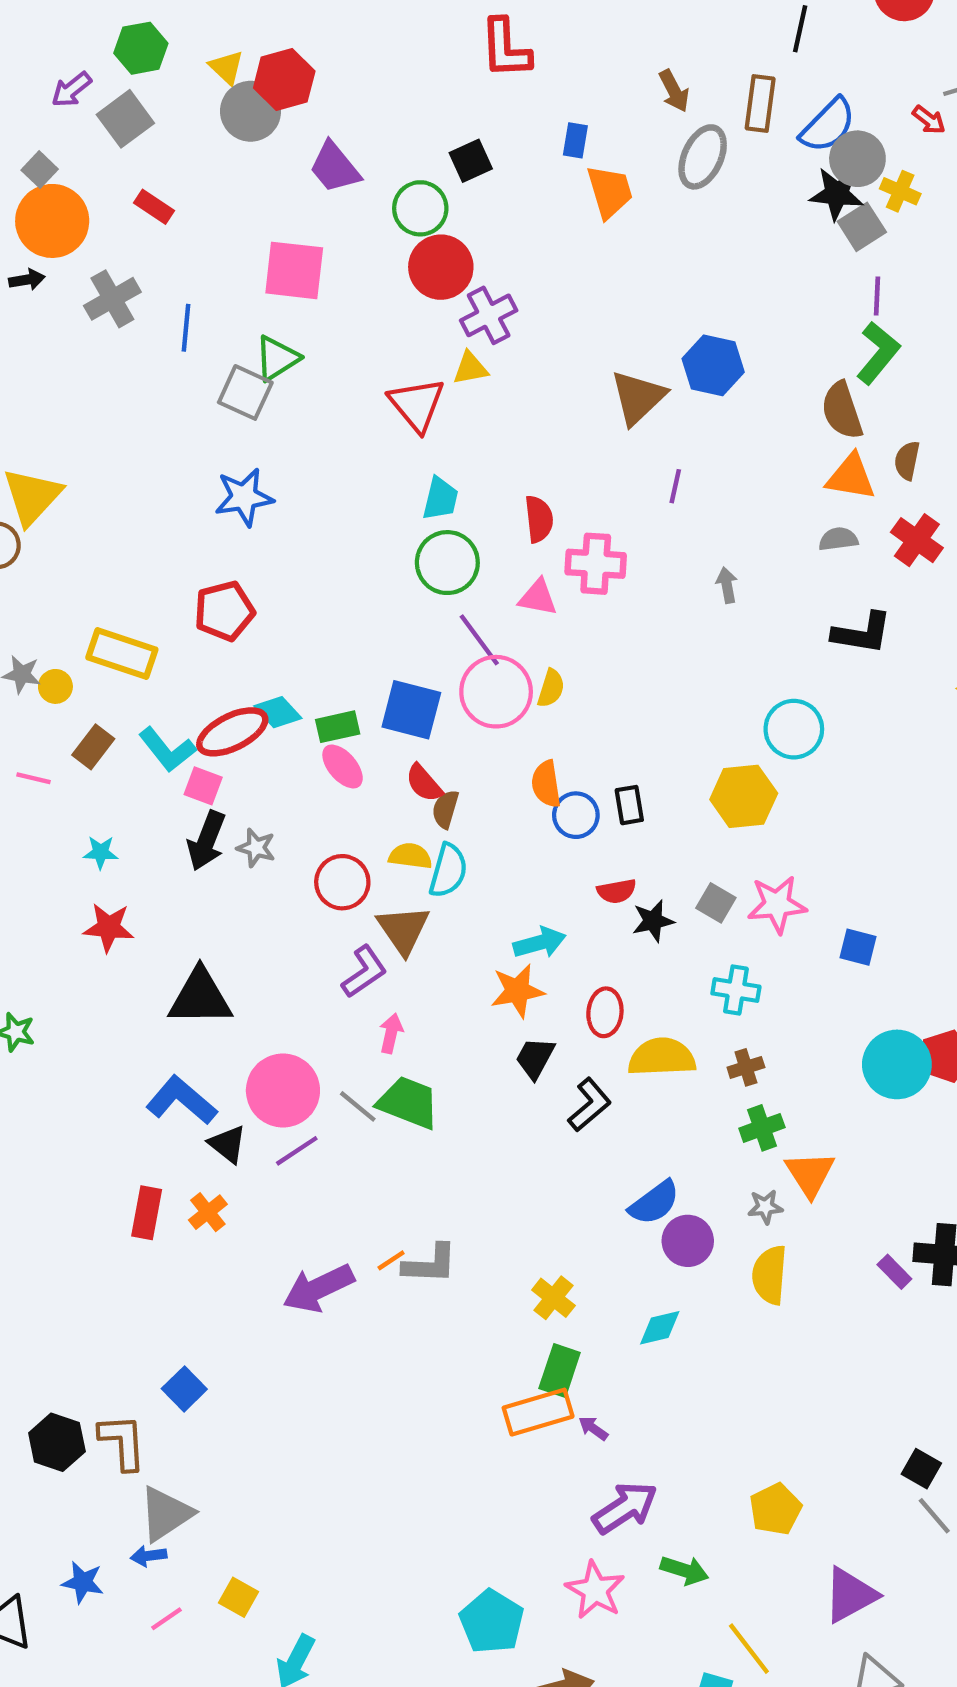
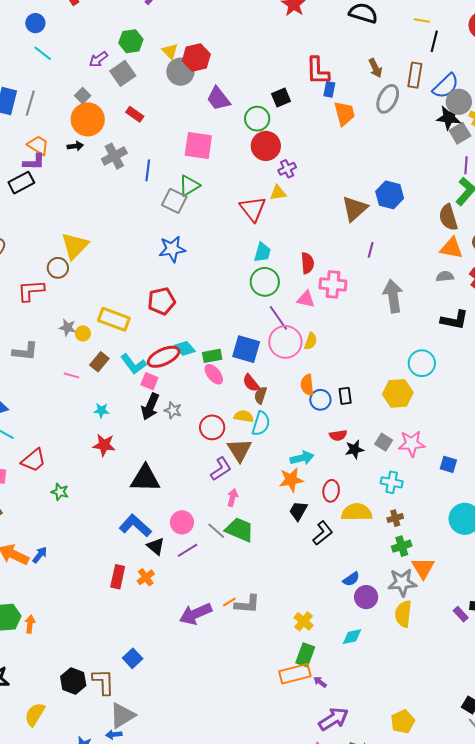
red L-shape: (506, 48) -> (318, 71), moved
purple cross: (489, 315) -> (287, 169), size x0.7
gray arrow: (727, 585) -> (393, 296), size x2.0
pink circle: (283, 1091) -> (182, 522), size x0.7
blue semicircle: (654, 1203) -> (351, 579), size x0.7
gray star: (765, 1207) -> (402, 582), size x1.8

